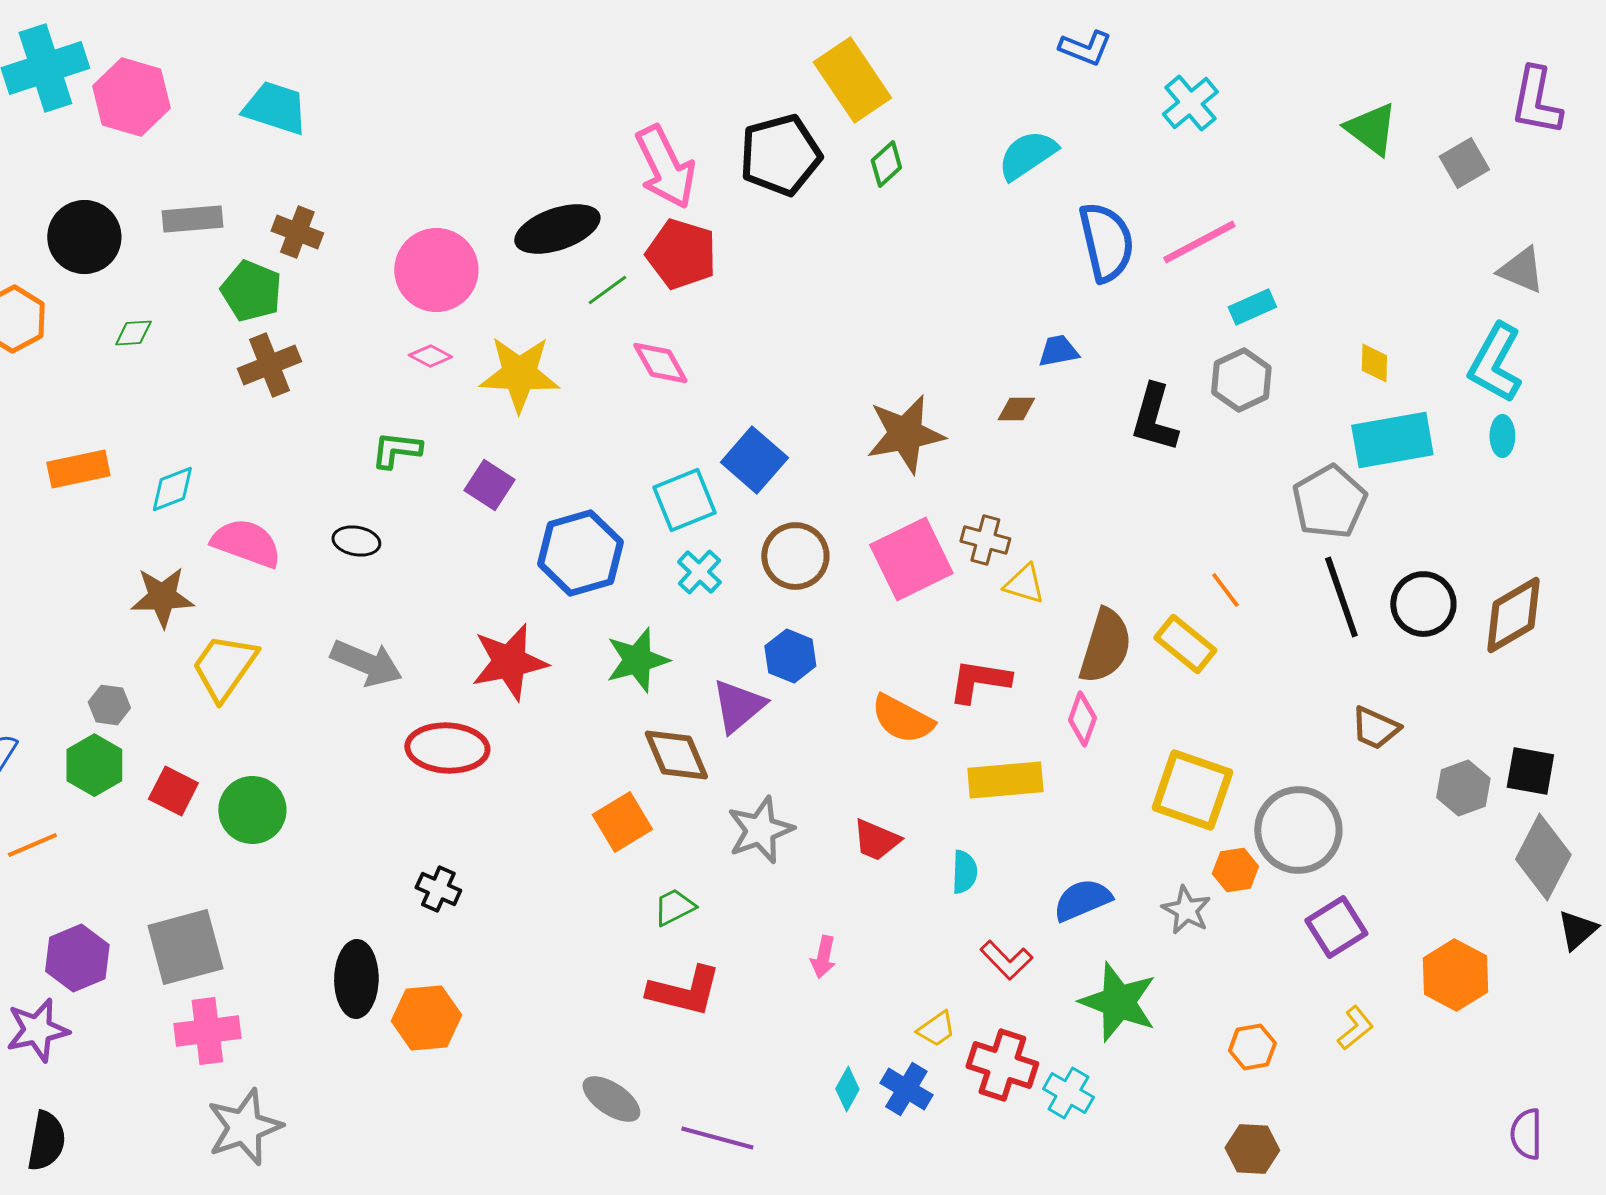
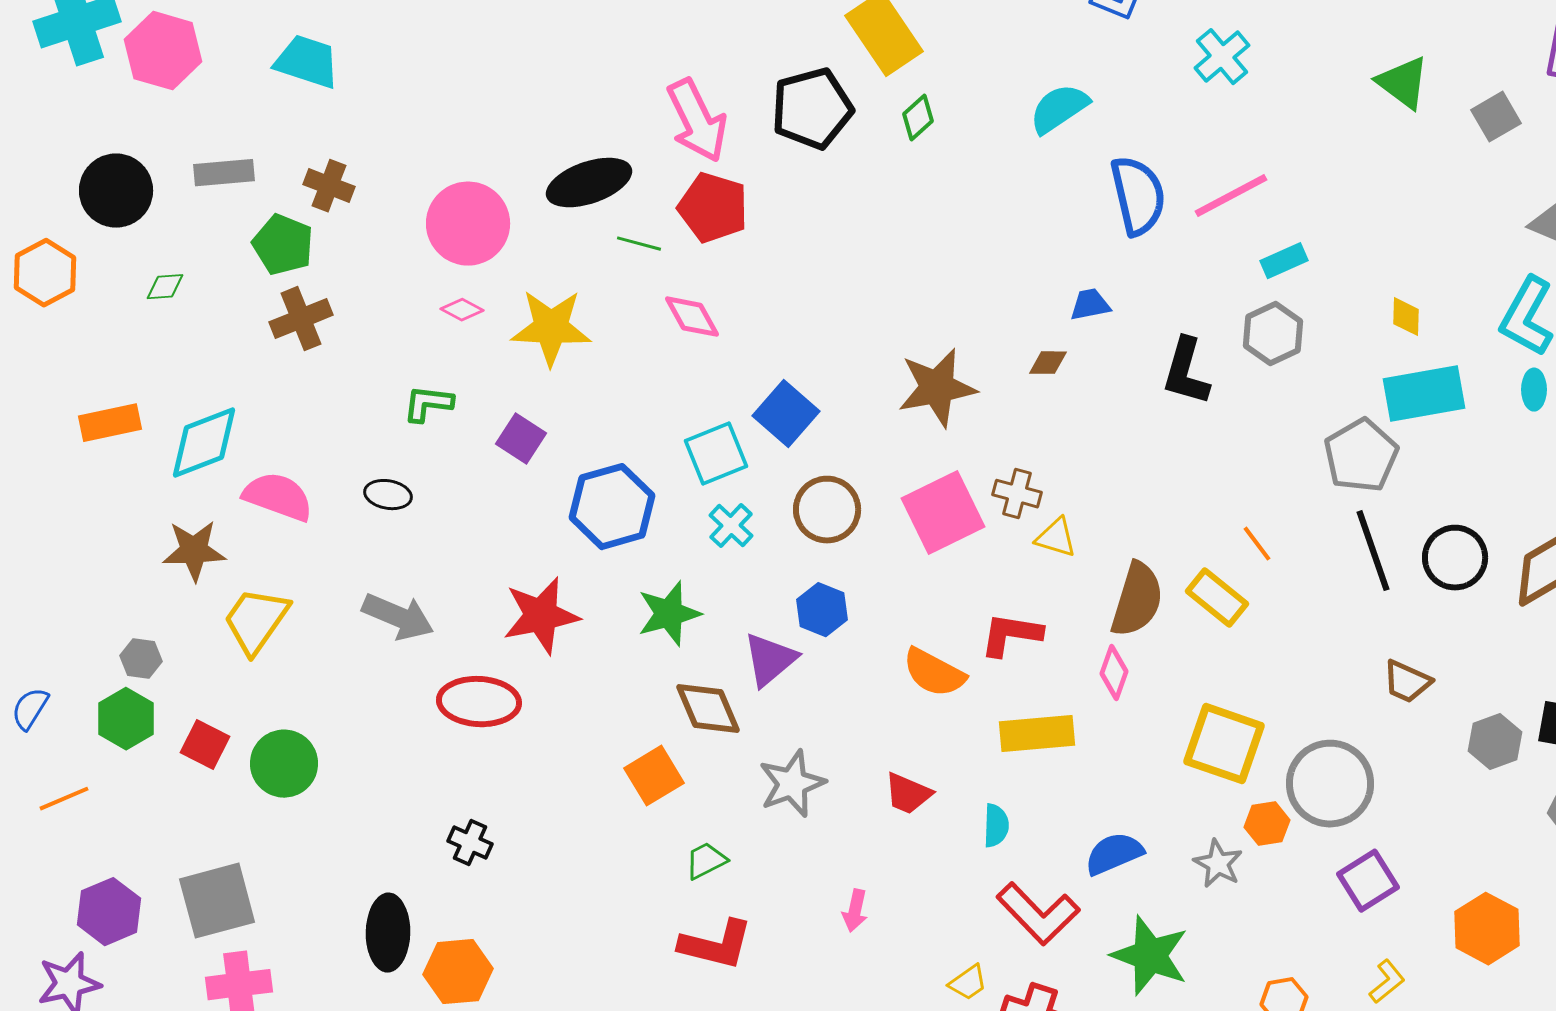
green line: (607, 290) -> (639, 244), turned 51
cyan diamond: (172, 489) -> (204, 443), size x1.6
red L-shape: (1006, 960) -> (1038, 914), size x1.6

